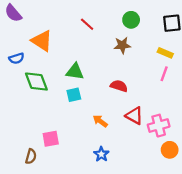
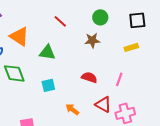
yellow rectangle: (165, 53) -> (131, 47), turned -40
green triangle: (75, 72) -> (47, 52), moved
pink line: (164, 74) -> (119, 79), moved

